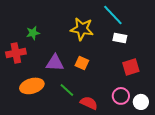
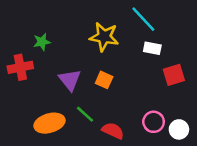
purple triangle: (55, 63) -> (70, 80), turned 48
red square: (131, 67) -> (174, 75), moved
orange ellipse: (32, 86) -> (49, 123), moved

